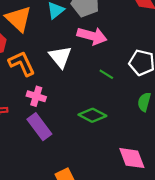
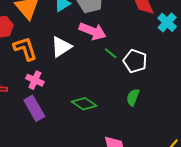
white triangle: (60, 57) -> (61, 47), turned 30
green line: (106, 74) -> (111, 53), moved

